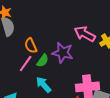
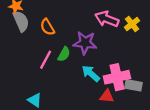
orange semicircle: (31, 46) -> (47, 27), moved
cyan arrow: (44, 85) -> (91, 73), moved

